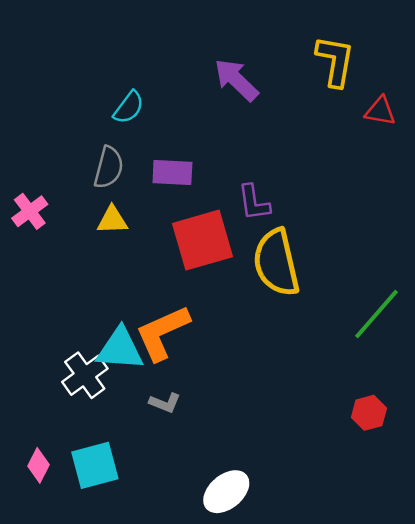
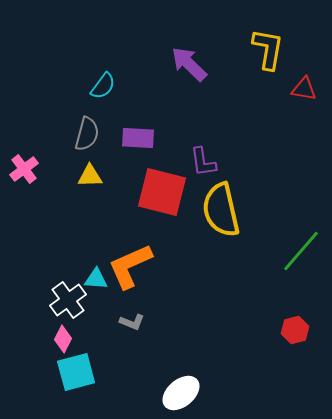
red square: (202, 240) -> (162, 192), turned 30
cyan triangle: (120, 349) -> (96, 279), size x0.6
pink diamond: (39, 465) -> (63, 339), moved

